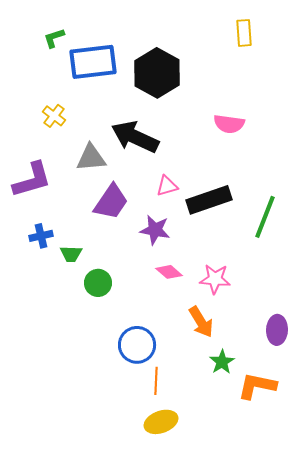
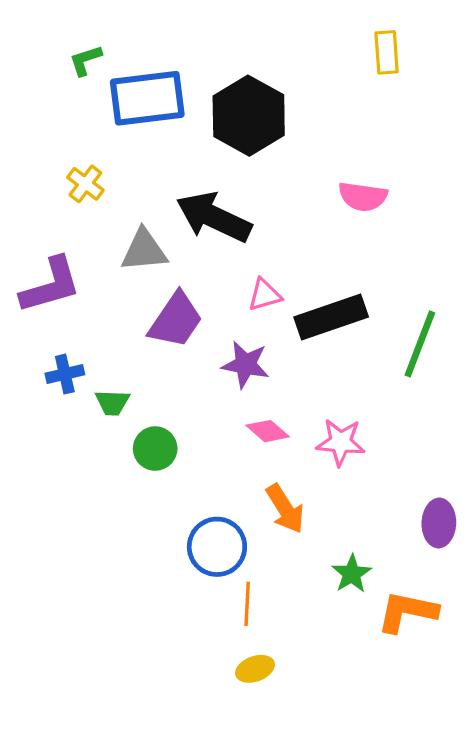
orange arrow: (201, 322) -> (285, 509), moved
yellow ellipse: (161, 422) -> (255, 669), size x0.7

